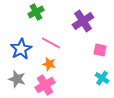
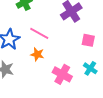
pink cross: (45, 85) -> (62, 74), moved, turned -30

